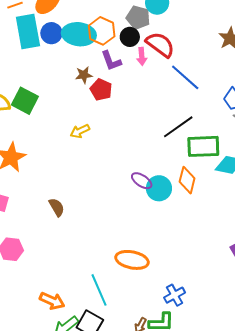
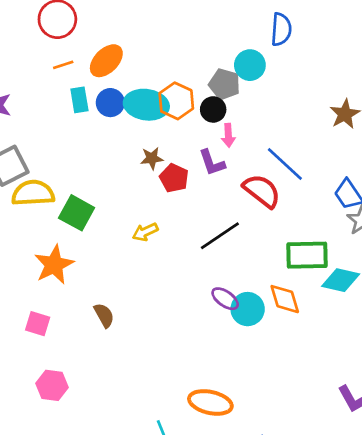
cyan rectangle: (28, 32) -> (79, 100), size x0.6
red semicircle: (160, 45) -> (262, 191), moved
purple L-shape: (111, 61) -> (212, 163), moved
green square: (25, 101) -> (77, 213), moved
black line: (178, 127) -> (220, 236), moved
orange diamond: (187, 180) -> (285, 299), turned -32
brown semicircle: (57, 207) -> (104, 315), moved

